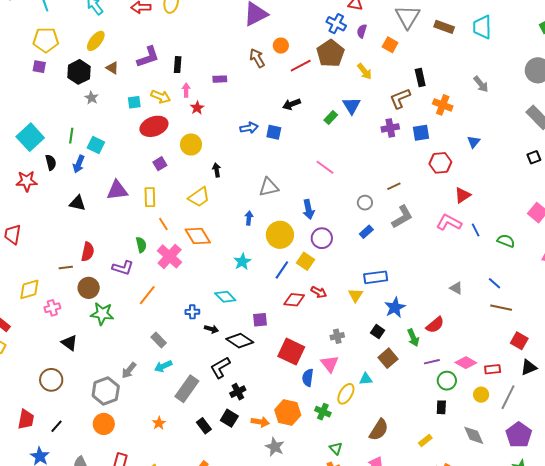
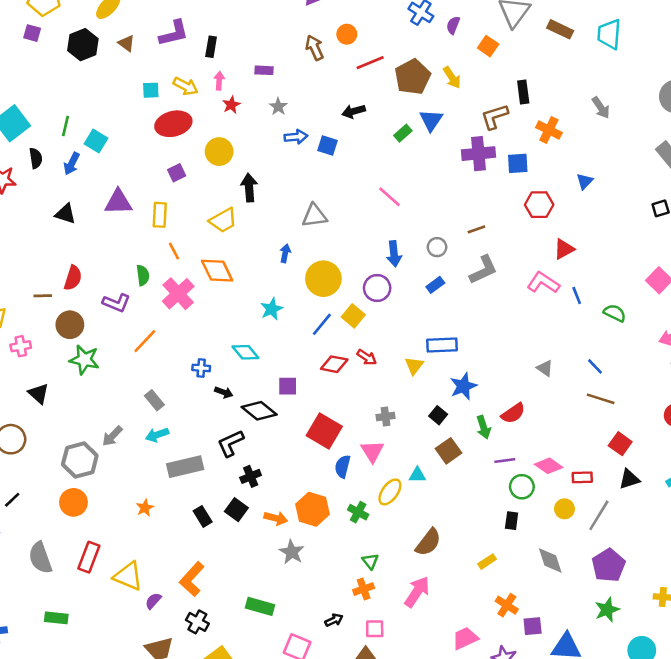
brown pentagon: (330, 53) -> (413, 77), moved
gray star: (92, 98) -> (278, 107), moved
purple cross: (390, 128) -> (479, 154), size x1.4
black arrow: (217, 170) -> (249, 188), size x1.5
blue arrow: (308, 209) -> (394, 254), moved
gray rectangle: (187, 389) -> (185, 467), turned 36

